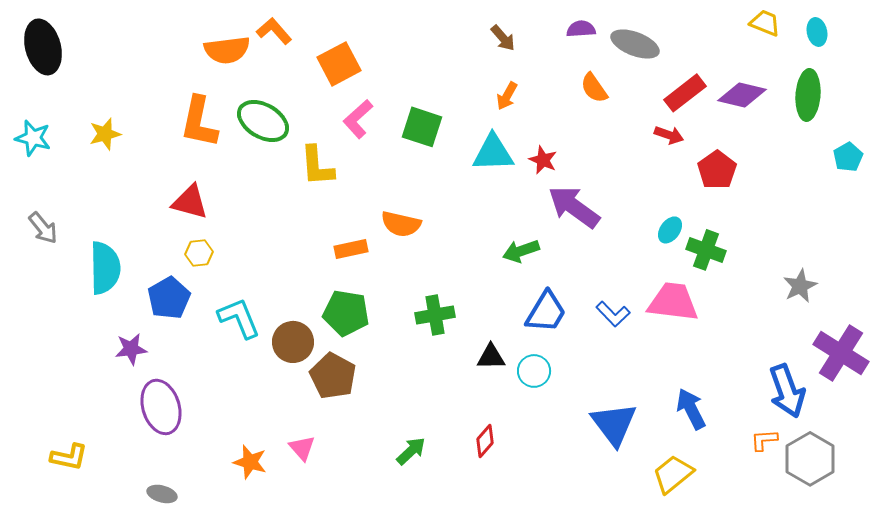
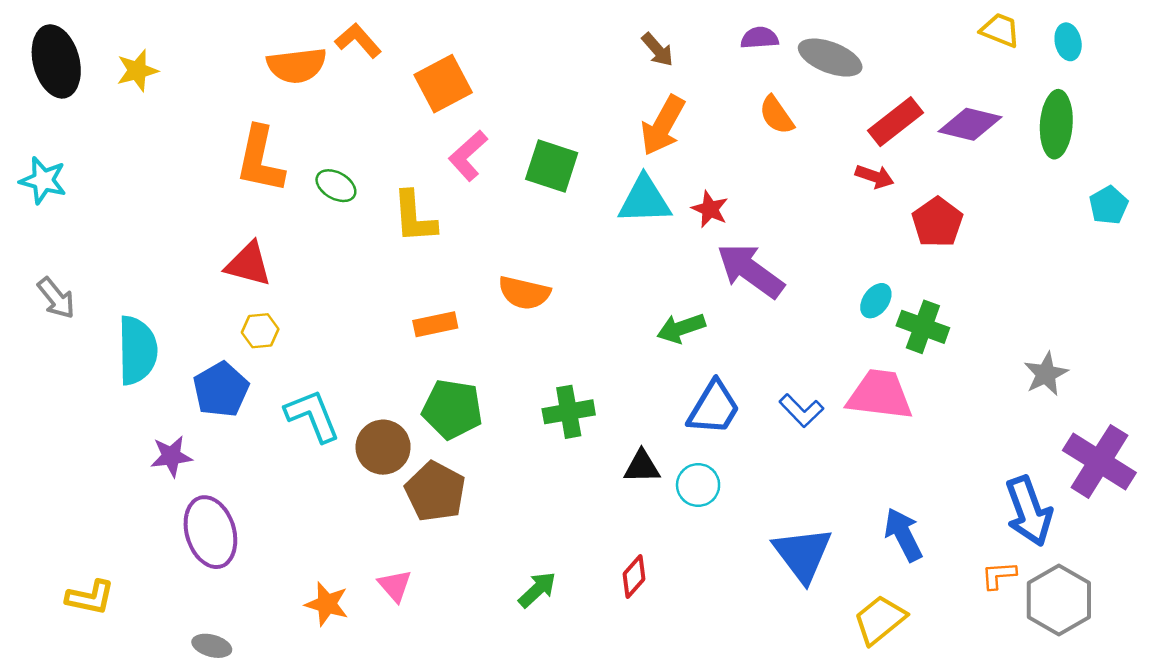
orange arrow: (507, 96) -> (663, 125), size x1.6
green ellipse: (263, 121) -> (336, 186), moved, size x0.6
yellow star: (105, 134) -> (137, 71), moved
orange rectangle: (351, 249) -> (435, 324), moved

